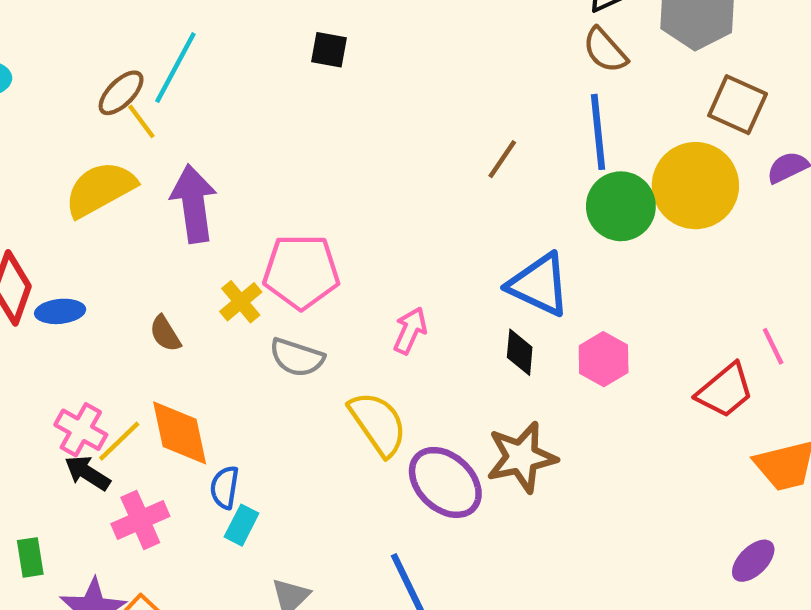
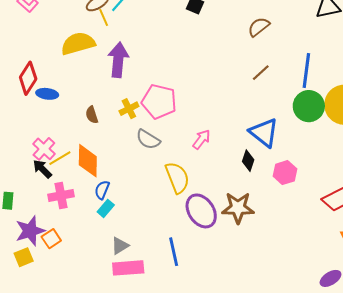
brown semicircle: (605, 50) -> (259, 27), moved, turned 80

